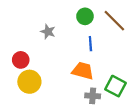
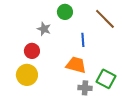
green circle: (85, 16) -> (65, 12), moved
red circle: (21, 60) -> (32, 51), moved

